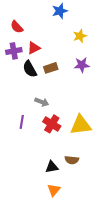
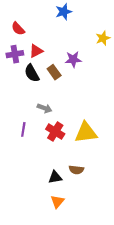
yellow star: (80, 36) -> (103, 38), moved
purple star: (82, 65) -> (73, 59), moved
brown rectangle: (51, 68) -> (54, 72), turned 72

